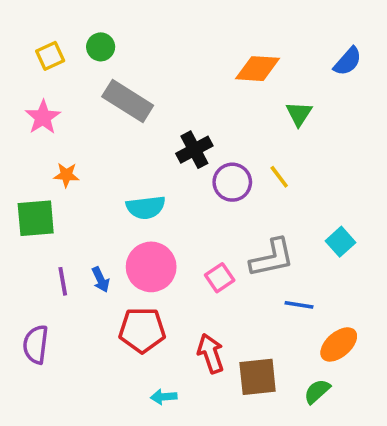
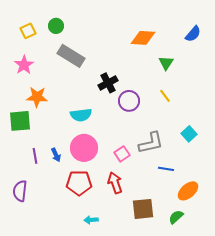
orange star: (66, 175) -> (37, 97), size x1.5
yellow line: (279, 177) -> (165, 96), moved
red arrow: (211, 353) -> (115, 183), moved

